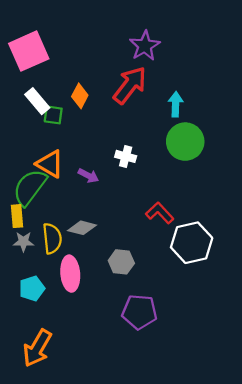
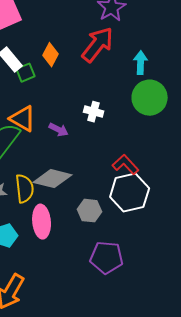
green square: (53, 115) -> (26, 73), turned -30
gray diamond: (82, 228) -> (53, 179), size x1.4
white hexagon: (192, 243) -> (130, 193), moved

